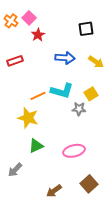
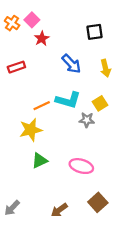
blue arrow: (65, 58) -> (71, 64), turned 42
yellow arrow: (96, 62) -> (105, 68), turned 42
yellow star: (28, 118) -> (31, 130), turned -30
pink ellipse: (74, 151) -> (81, 166), turned 30
gray arrow: (15, 170) -> (12, 208), moved

